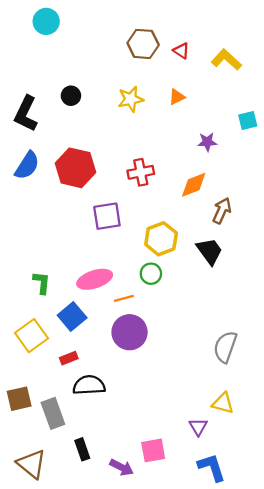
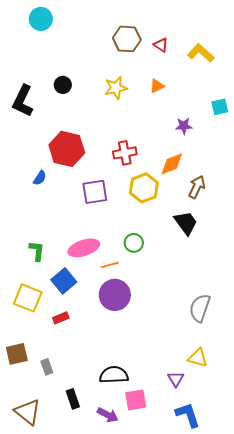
blue semicircle: (27, 166) -> (40, 178), moved, size x0.6
yellow hexagon: (161, 239) -> (144, 188), moved
yellow square: (32, 336) -> (28, 298), turned -32
black semicircle: (89, 385) -> (114, 375), moved
gray rectangle: (53, 413) -> (47, 367), size x0.6

